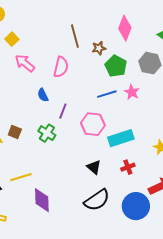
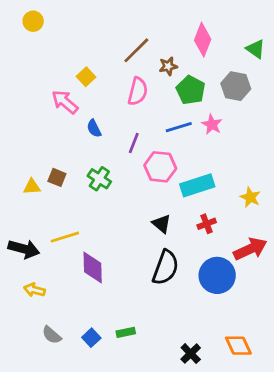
brown line: (75, 36) -> (136, 50), turned 60
yellow square: (12, 39) -> (86, 77), moved
pink arrow: (25, 63) -> (65, 102), moved
pink semicircle: (61, 67) -> (138, 91), moved
purple line: (63, 111) -> (134, 143), moved
black semicircle: (97, 200) -> (166, 267), turned -36

